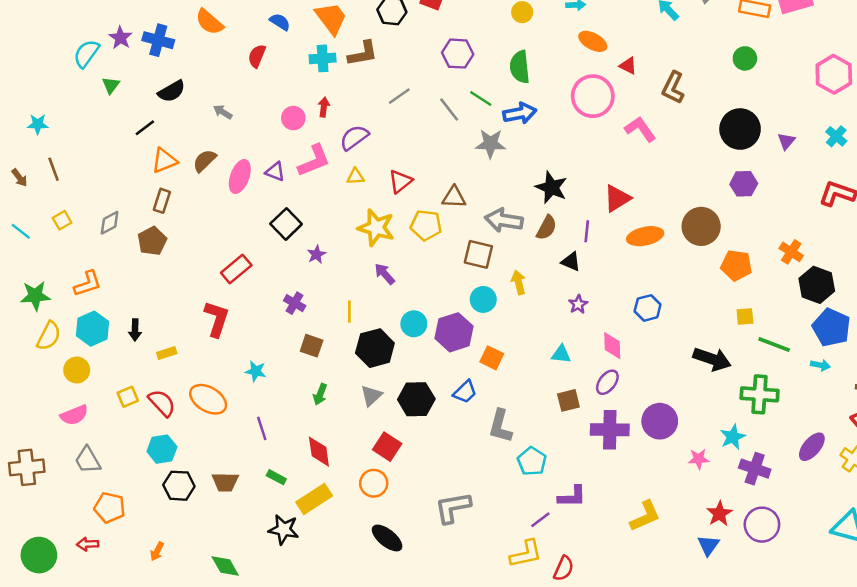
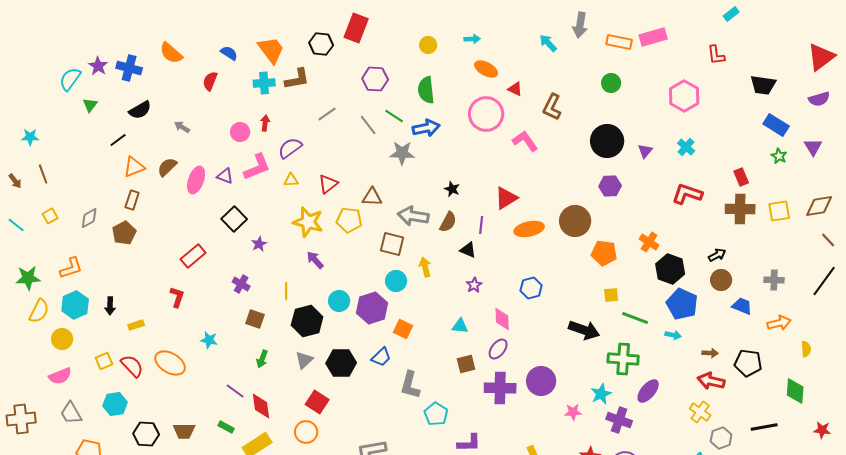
black star: (551, 187) -> (452, 189), size x0.6
red L-shape: (217, 319) -> (177, 297), size x0.7
purple line: (262, 428) -> (235, 391), moved, turned -36
purple ellipse: (812, 447) -> (648, 391), moved
cyan hexagon: (162, 449) -> (115, 404), moved

